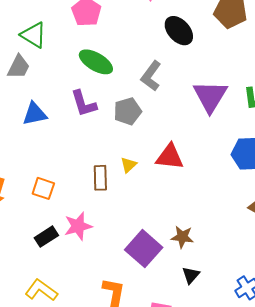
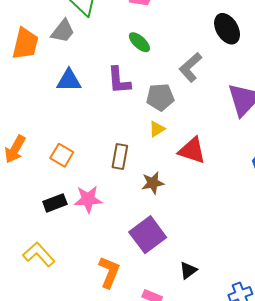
green ellipse: (96, 62) -> (139, 42), size x0.7
yellow triangle: (129, 165) -> (157, 129), moved
brown star: (182, 237) -> (153, 183), moved, turned -30

